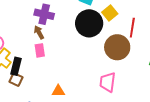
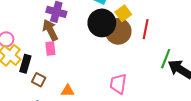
brown arrow: (39, 32) -> (50, 30), size x1.5
brown circle: (117, 47) -> (118, 31), moved
brown square: (16, 79) -> (39, 80), moved

